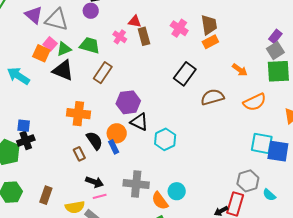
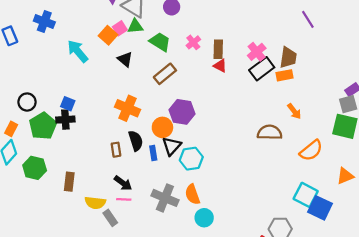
red triangle: (135, 22) -> (220, 66), moved
green triangle: (64, 49) -> (135, 26), moved
black triangle: (63, 70) -> (125, 59), size x0.7
orange arrow: (240, 70) -> (294, 111), moved
black rectangle: (185, 74) -> (262, 69), moved
orange semicircle: (255, 102) -> (311, 150), turned -30
black triangle: (139, 122) -> (172, 146), moved, turned 30
orange circle: (117, 133) -> (162, 127), moved
cyan hexagon: (165, 139) -> (191, 159), moved
brown rectangle: (46, 195) -> (69, 182), turned -30
orange semicircle: (160, 201) -> (192, 194), moved

